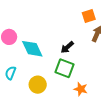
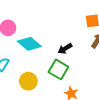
cyan diamond: (32, 49) -> (29, 44), turned -35

